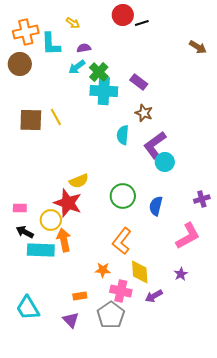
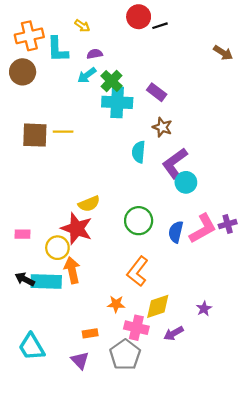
yellow line: (56, 117) -> (63, 132), turned -60
black arrow: (25, 232) -> (25, 279), moved
pink L-shape: (188, 236) -> (203, 229), moved
yellow diamond: (140, 272) -> (158, 306), turned 75

